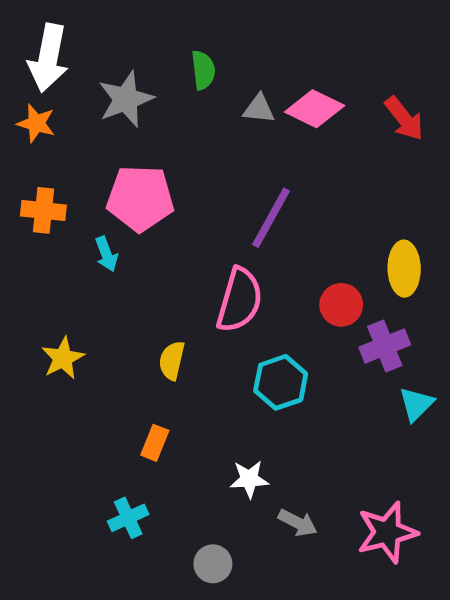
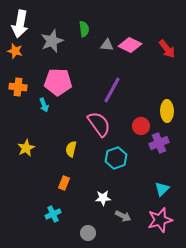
pink semicircle: (240, 300) -> (99, 124), turned -52
cyan triangle: (416, 404) -> (162, 189), moved

